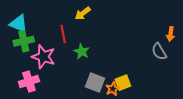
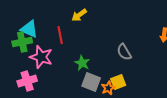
cyan triangle: (19, 24) -> (29, 29), moved
green star: (82, 52) -> (82, 63), moved
gray semicircle: (159, 52) -> (124, 52), moved

